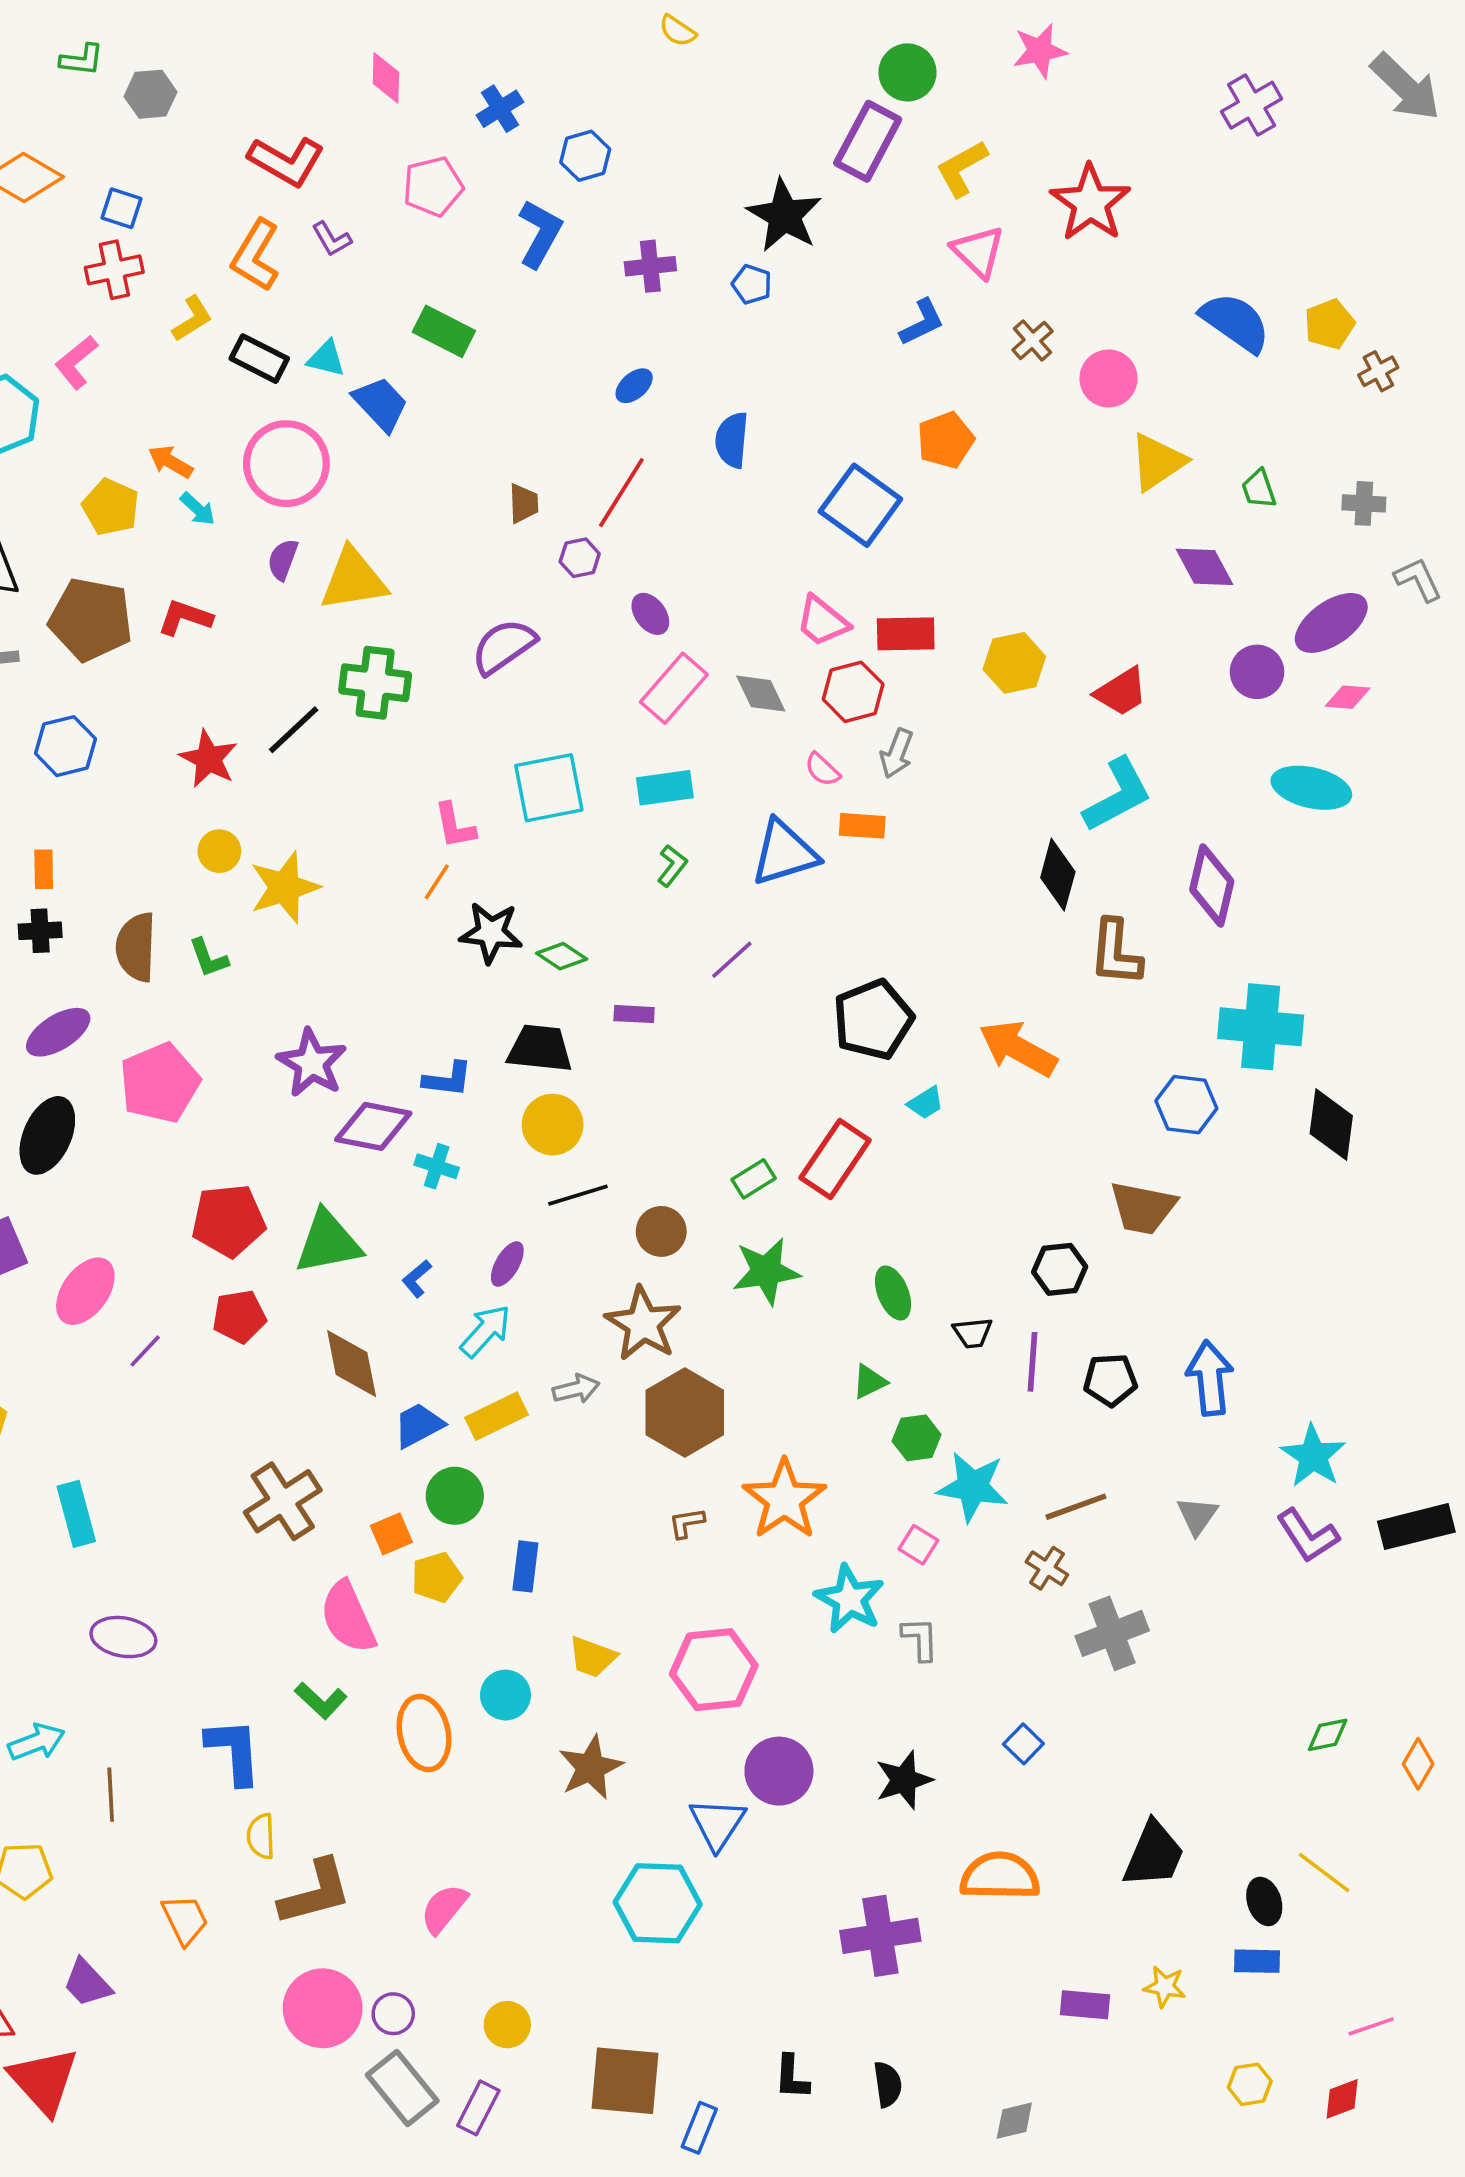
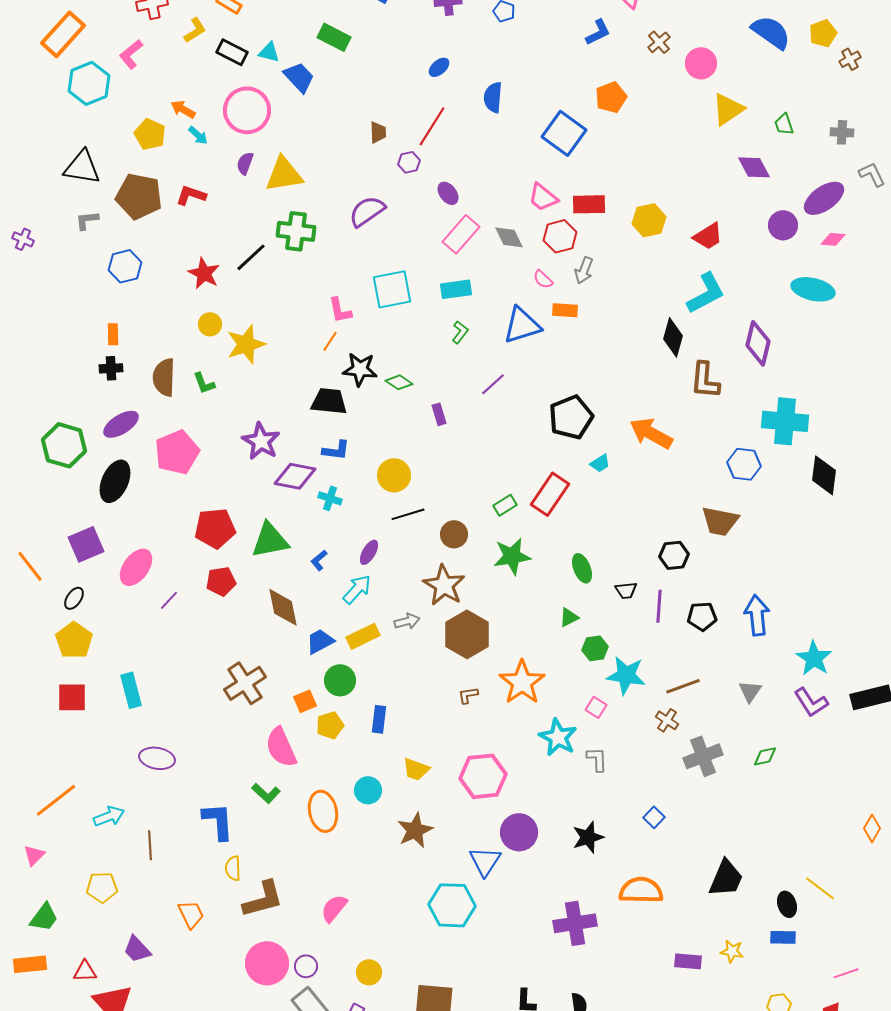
purple rectangle: (634, 1014) -> (439, 414), turned 70
black trapezoid: (540, 1049) -> (329, 401), moved
green diamond: (1328, 1735) -> (765, 756), moved

